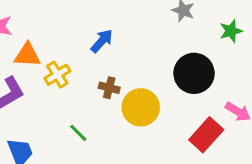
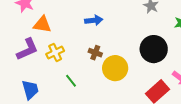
blue arrow: (102, 41) -> (94, 20), turned 36
yellow cross: (57, 75) -> (55, 52), moved

